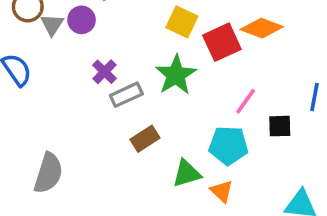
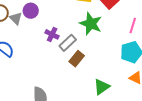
brown rectangle: (145, 139) -> (77, 59), moved
green triangle: (187, 173) -> (102, 87), moved

